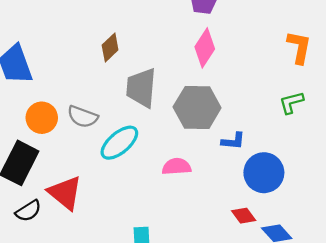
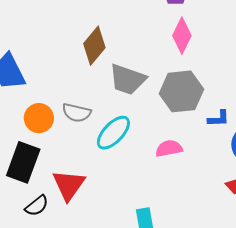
brown diamond: (110, 47) -> (94, 46), size x1.4
gray trapezoid: (141, 88) -> (128, 79), turned -69
red triangle: (65, 193) -> (69, 185), turned 33

